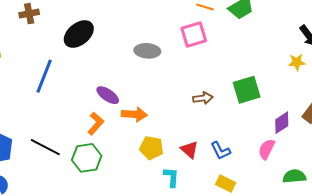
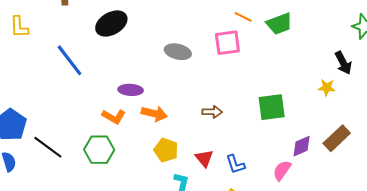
blue line: (44, 76) -> (69, 60), turned -68
purple ellipse: (108, 95) -> (131, 90), turned -40
brown arrow: (203, 98) -> (212, 112), moved
orange L-shape: (96, 124) -> (114, 117), turned 70
black line: (45, 147) -> (48, 147), moved

